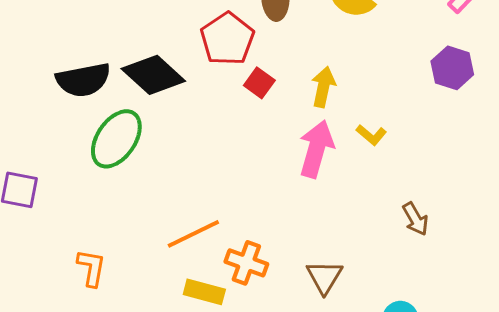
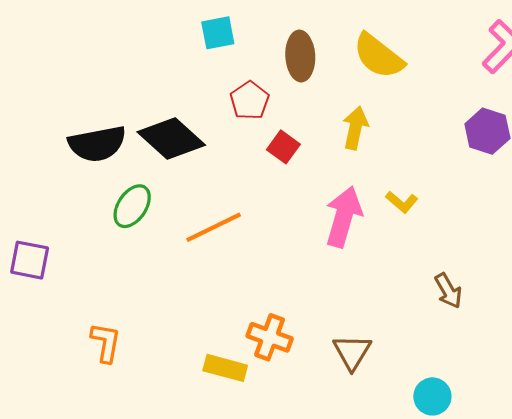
red pentagon: (227, 39) -> (250, 100), size x0.7
yellow arrow: (323, 87) -> (355, 128), moved
green ellipse: (116, 139) -> (132, 206), size x0.7
orange line: (193, 234) -> (214, 227), moved

